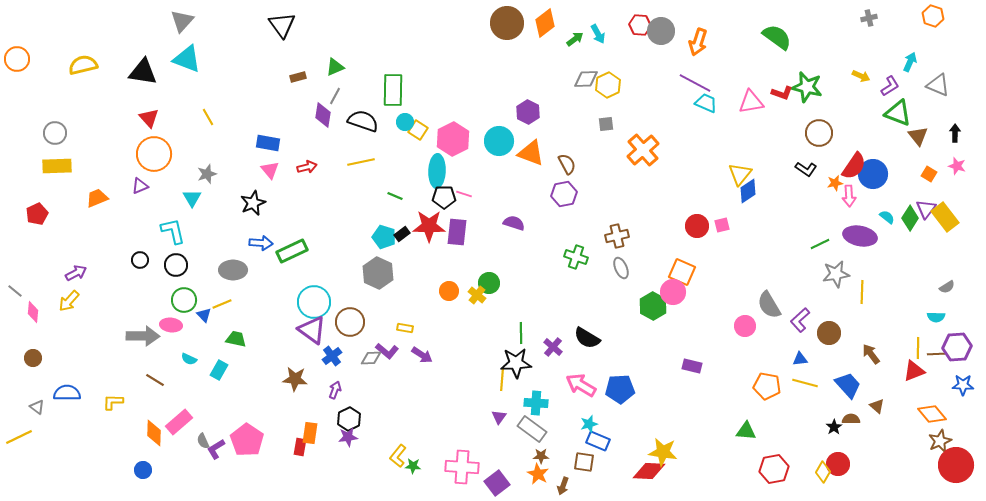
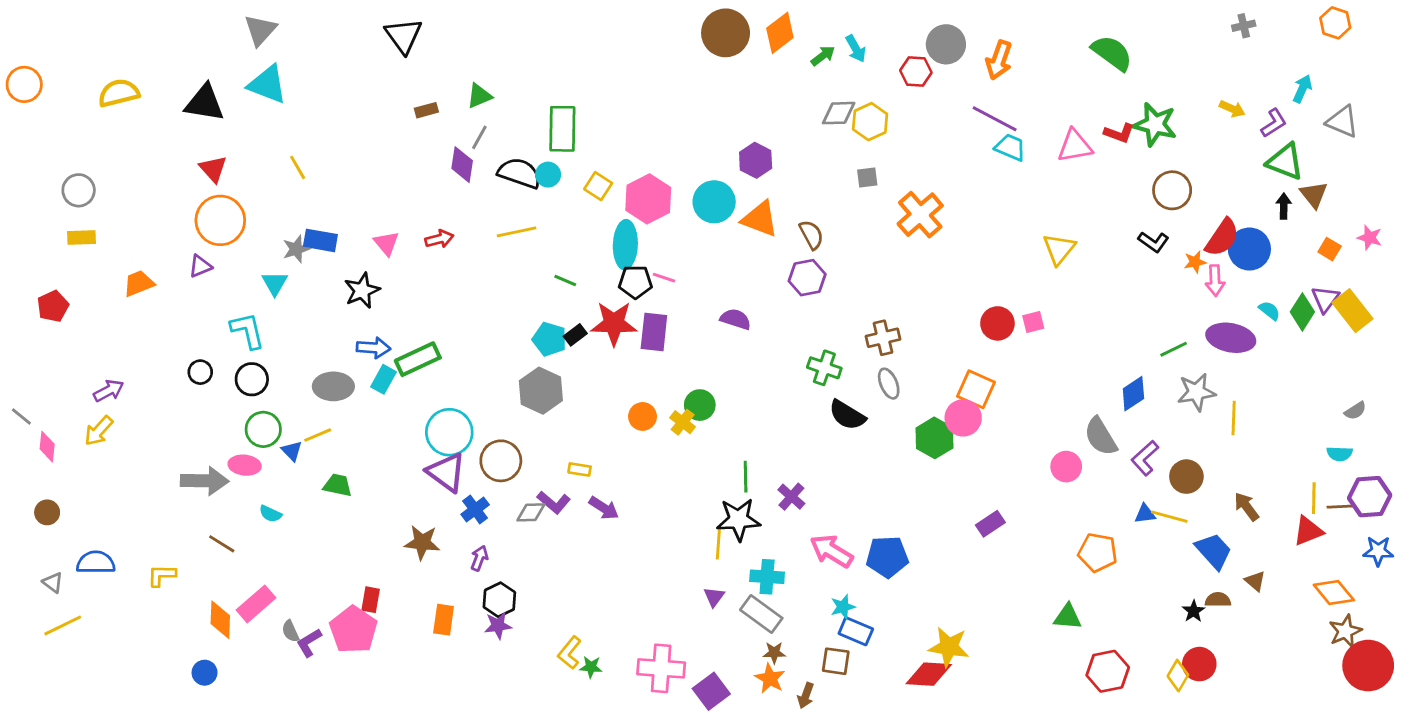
red hexagon: (640, 25) -> (916, 72), moved
cyan circle: (405, 122) -> (548, 175), moved
black arrow: (955, 133) -> (1284, 206), moved
blue rectangle: (268, 143) -> (320, 240), moved
yellow rectangle: (57, 166) -> (81, 238), size x0.7
blue diamond: (748, 191) -> (1133, 394), moved
black semicircle: (587, 338) -> (847, 415), moved
purple rectangle: (692, 366) -> (990, 524), turned -48
cyan rectangle: (219, 370) -> (383, 379), moved
yellow line: (805, 383) -> (1169, 517), moved
yellow line: (19, 437) -> (63, 625), moved
red rectangle: (300, 447) -> (371, 600), moved

